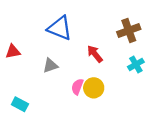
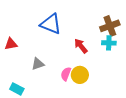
cyan cross: (136, 64) -> (109, 43), moved, turned 32
gray triangle: (50, 66) -> (38, 64), moved

